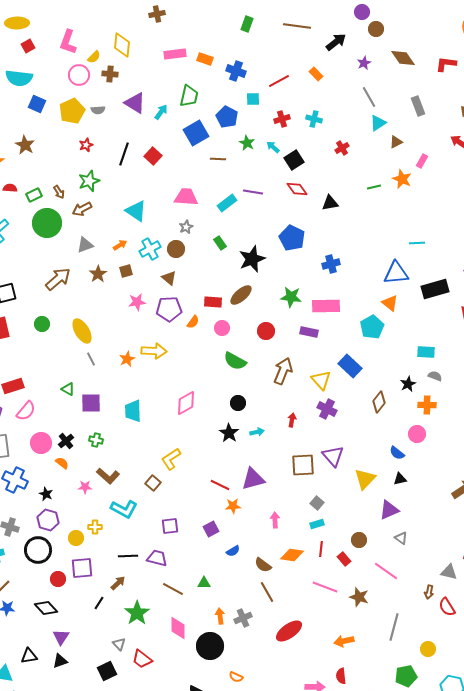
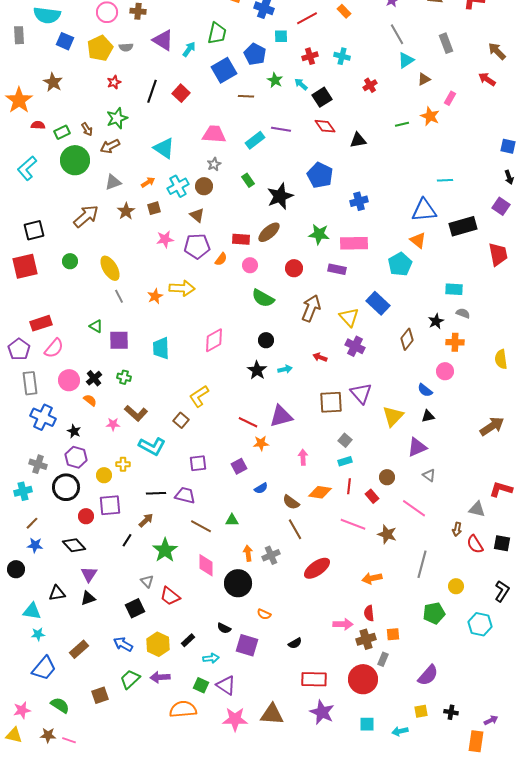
red arrow: (292, 420) -> (320, 357), turned -80

